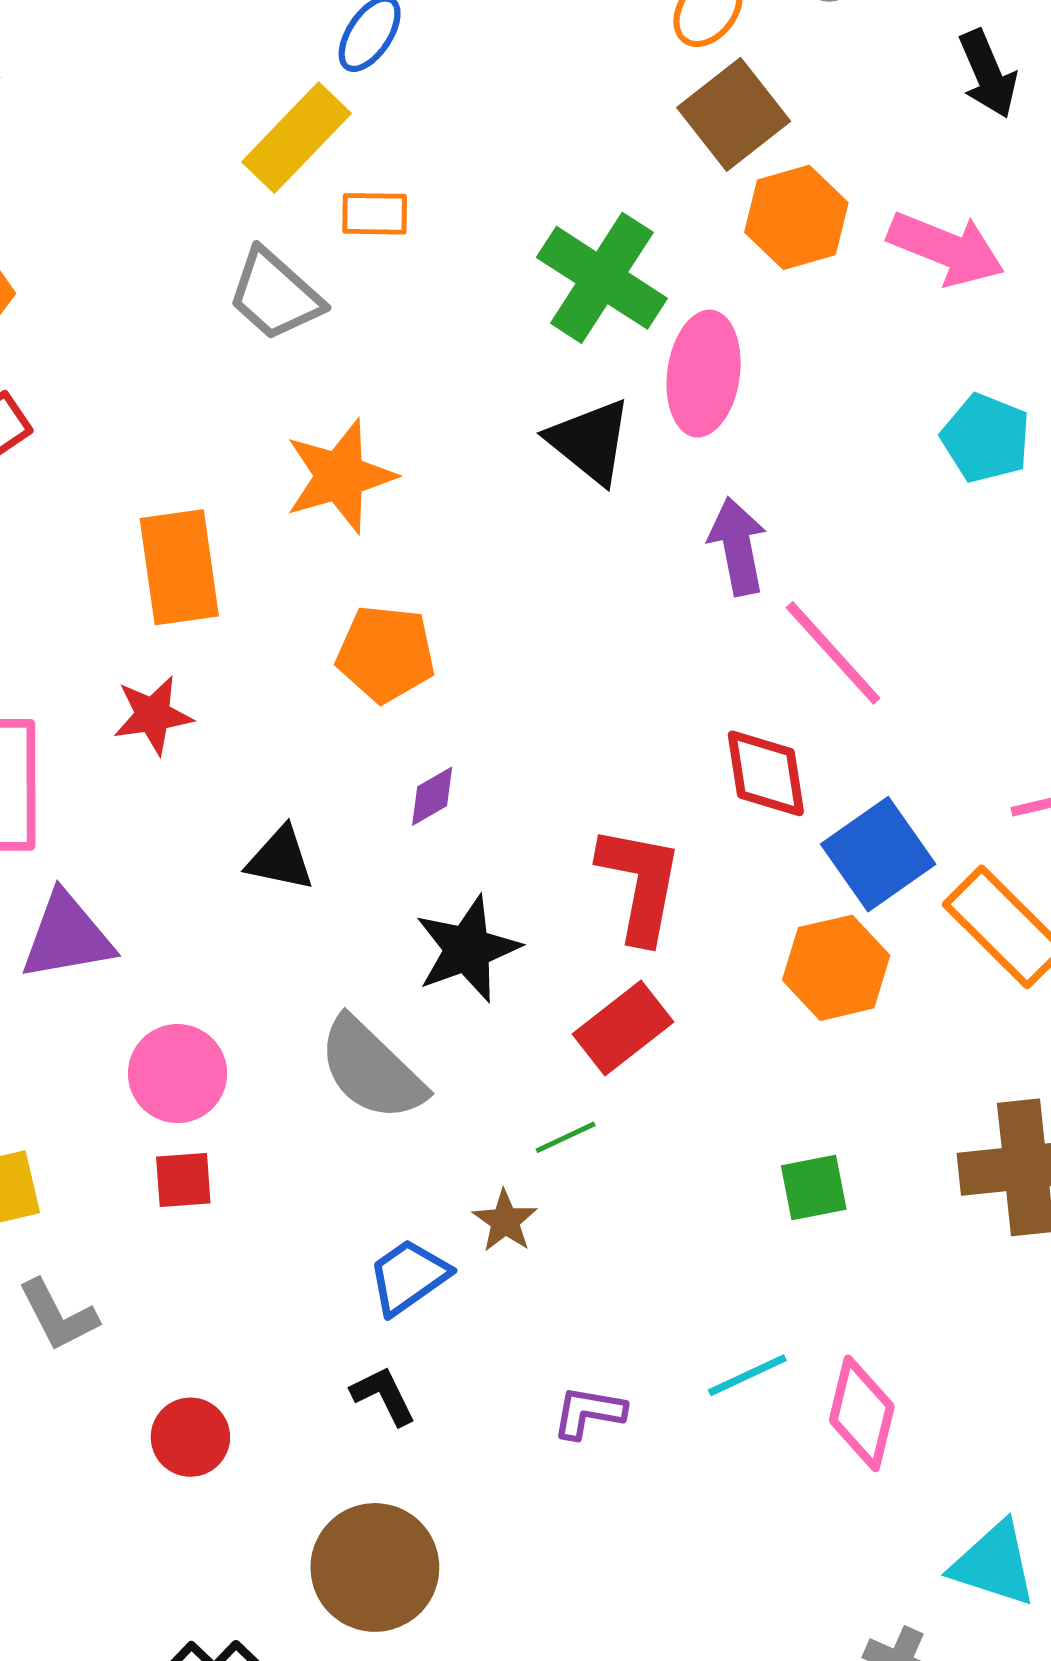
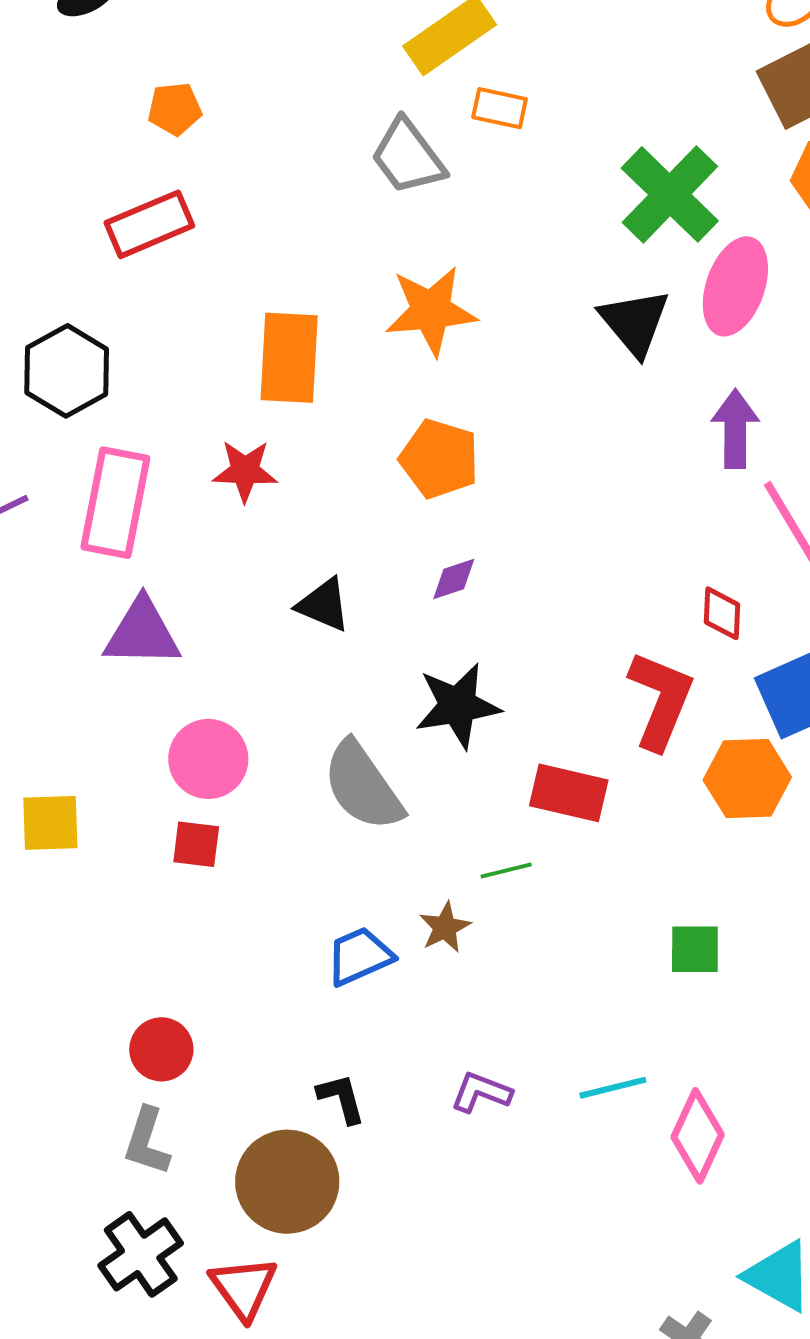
red diamond: (766, 773) -> (722, 613), size x0.7
red L-shape: (640, 884) -> (661, 700), moved
red rectangle: (623, 1028) -> (569, 793), turned 40
gray L-shape: (58, 1315) -> (147, 1142), moved, turned 34
black L-shape: (383, 1396) -> (341, 1098), moved

